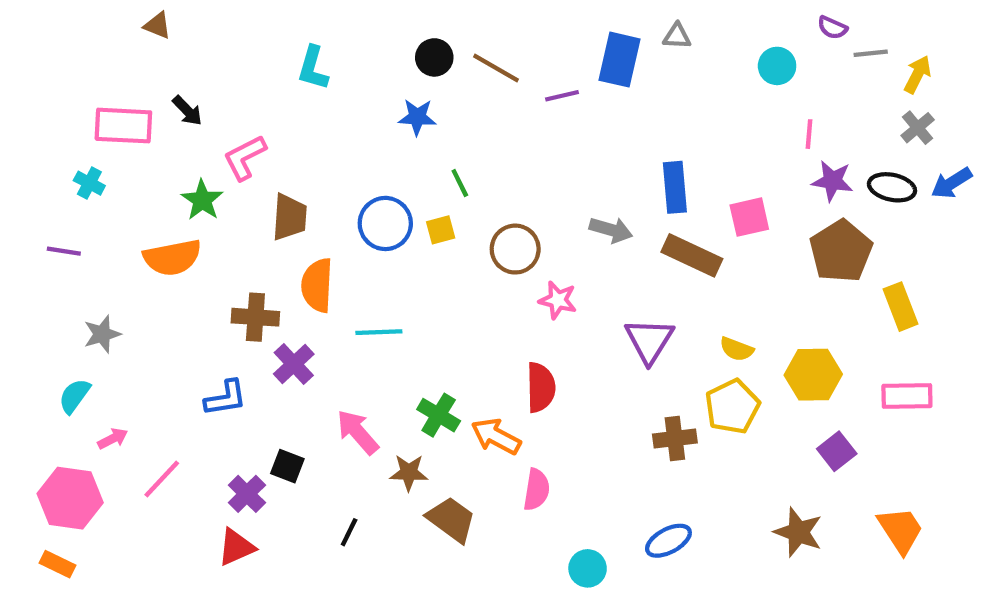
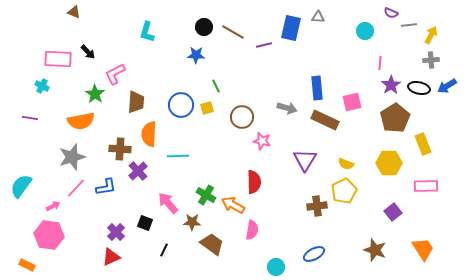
gray cross: (918, 128) -> (431, 60), turned 35
purple star: (832, 181) -> (391, 85), turned 30
gray star: (102, 334) -> (72, 157), moved, size x1.5
yellow hexagon: (813, 375) -> (389, 163), moved
cyan semicircle: (74, 396) -> (21, 186), moved, size x1.4
black square: (287, 466) -> (145, 223), moved
pink line: (162, 479) -> (76, 188), moved
pink hexagon: (70, 498) -> (49, 235), moved

